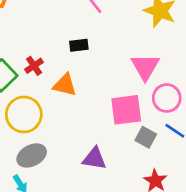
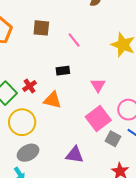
pink triangle: (145, 67) -> (98, 85), moved, size x0.7
pink square: (126, 110) -> (98, 118), turned -30

